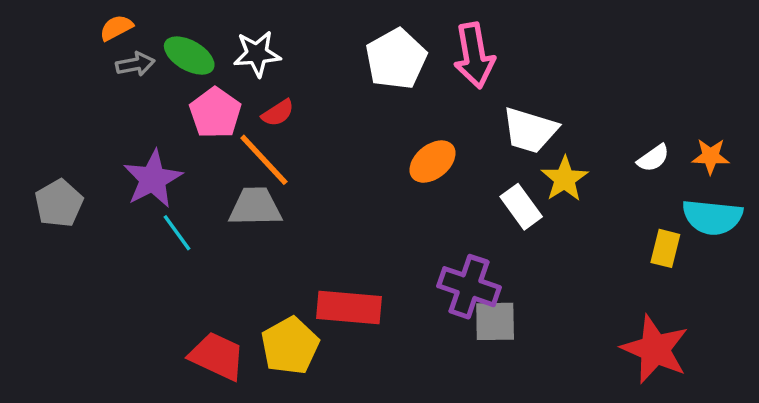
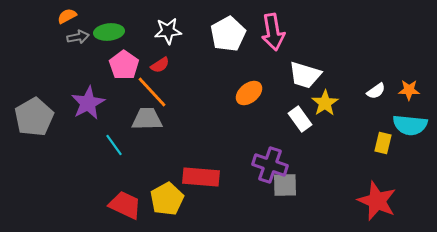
white star: (257, 54) -> (168, 31), moved
green ellipse: (189, 56) -> (109, 32), turned -36
gray pentagon: (59, 203) -> (34, 117), size x1.4
cyan line: (177, 233) -> (114, 145), moved

